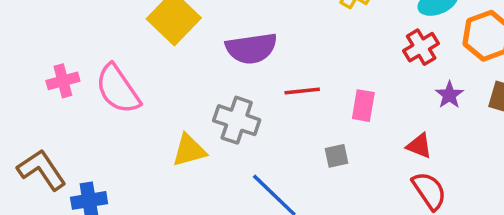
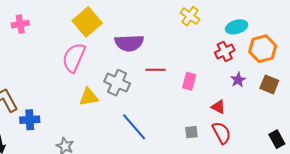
pink cross: (63, 81) -> (20, 24), moved
pink semicircle: (118, 89) -> (74, 58), moved, turned 52
gray square: (337, 156) -> (191, 132), moved

